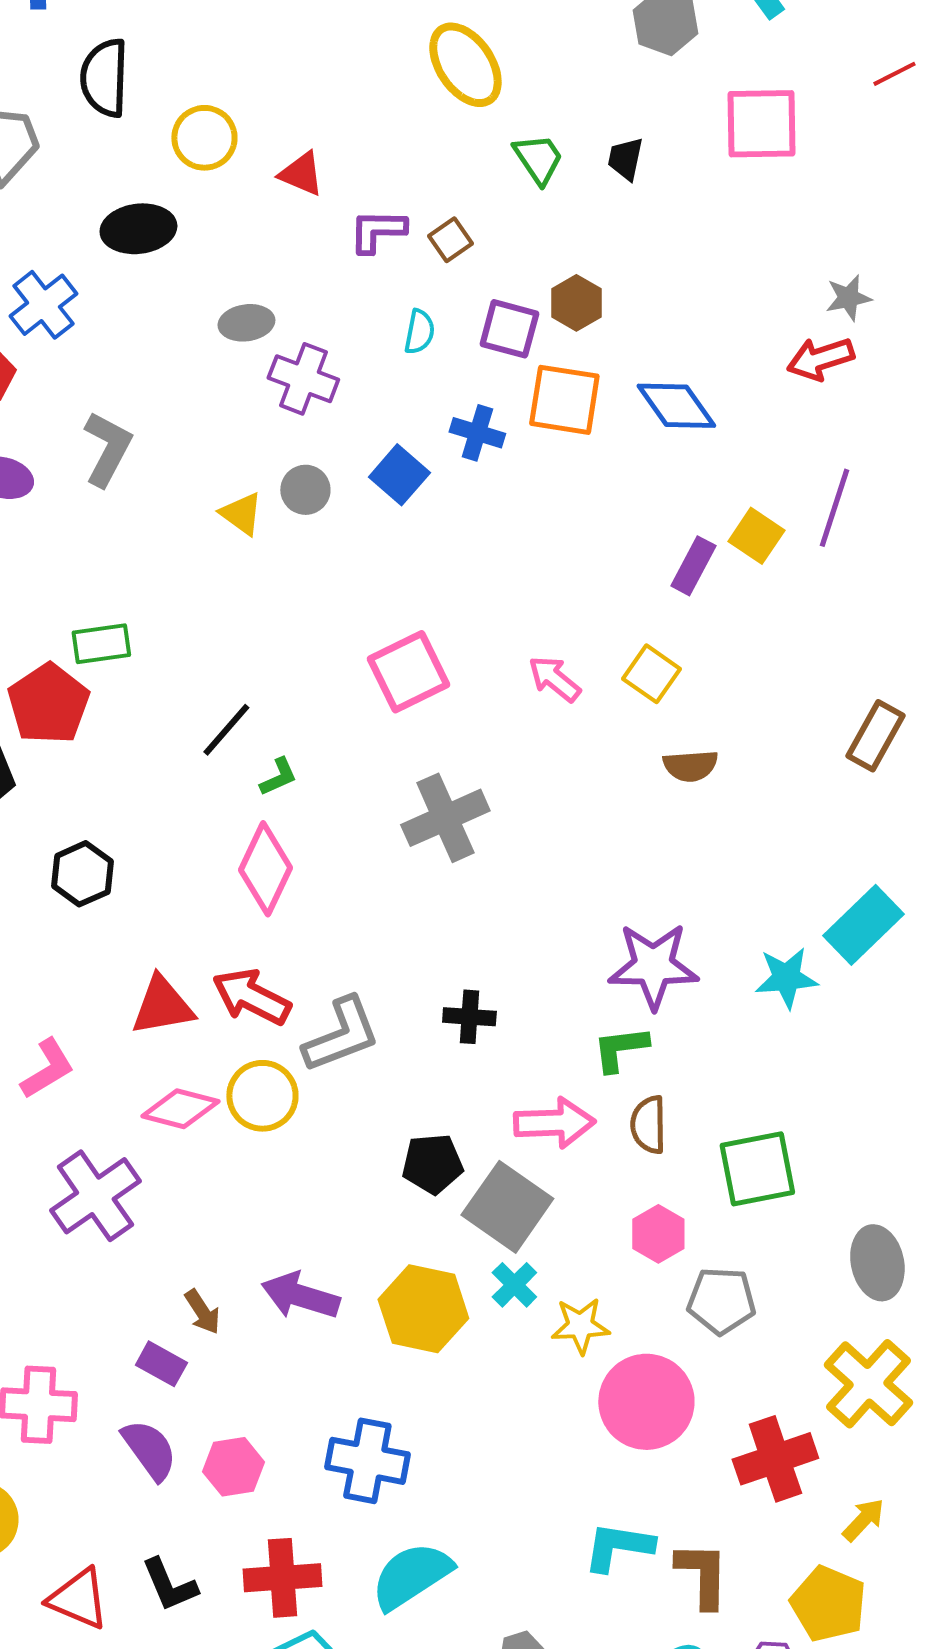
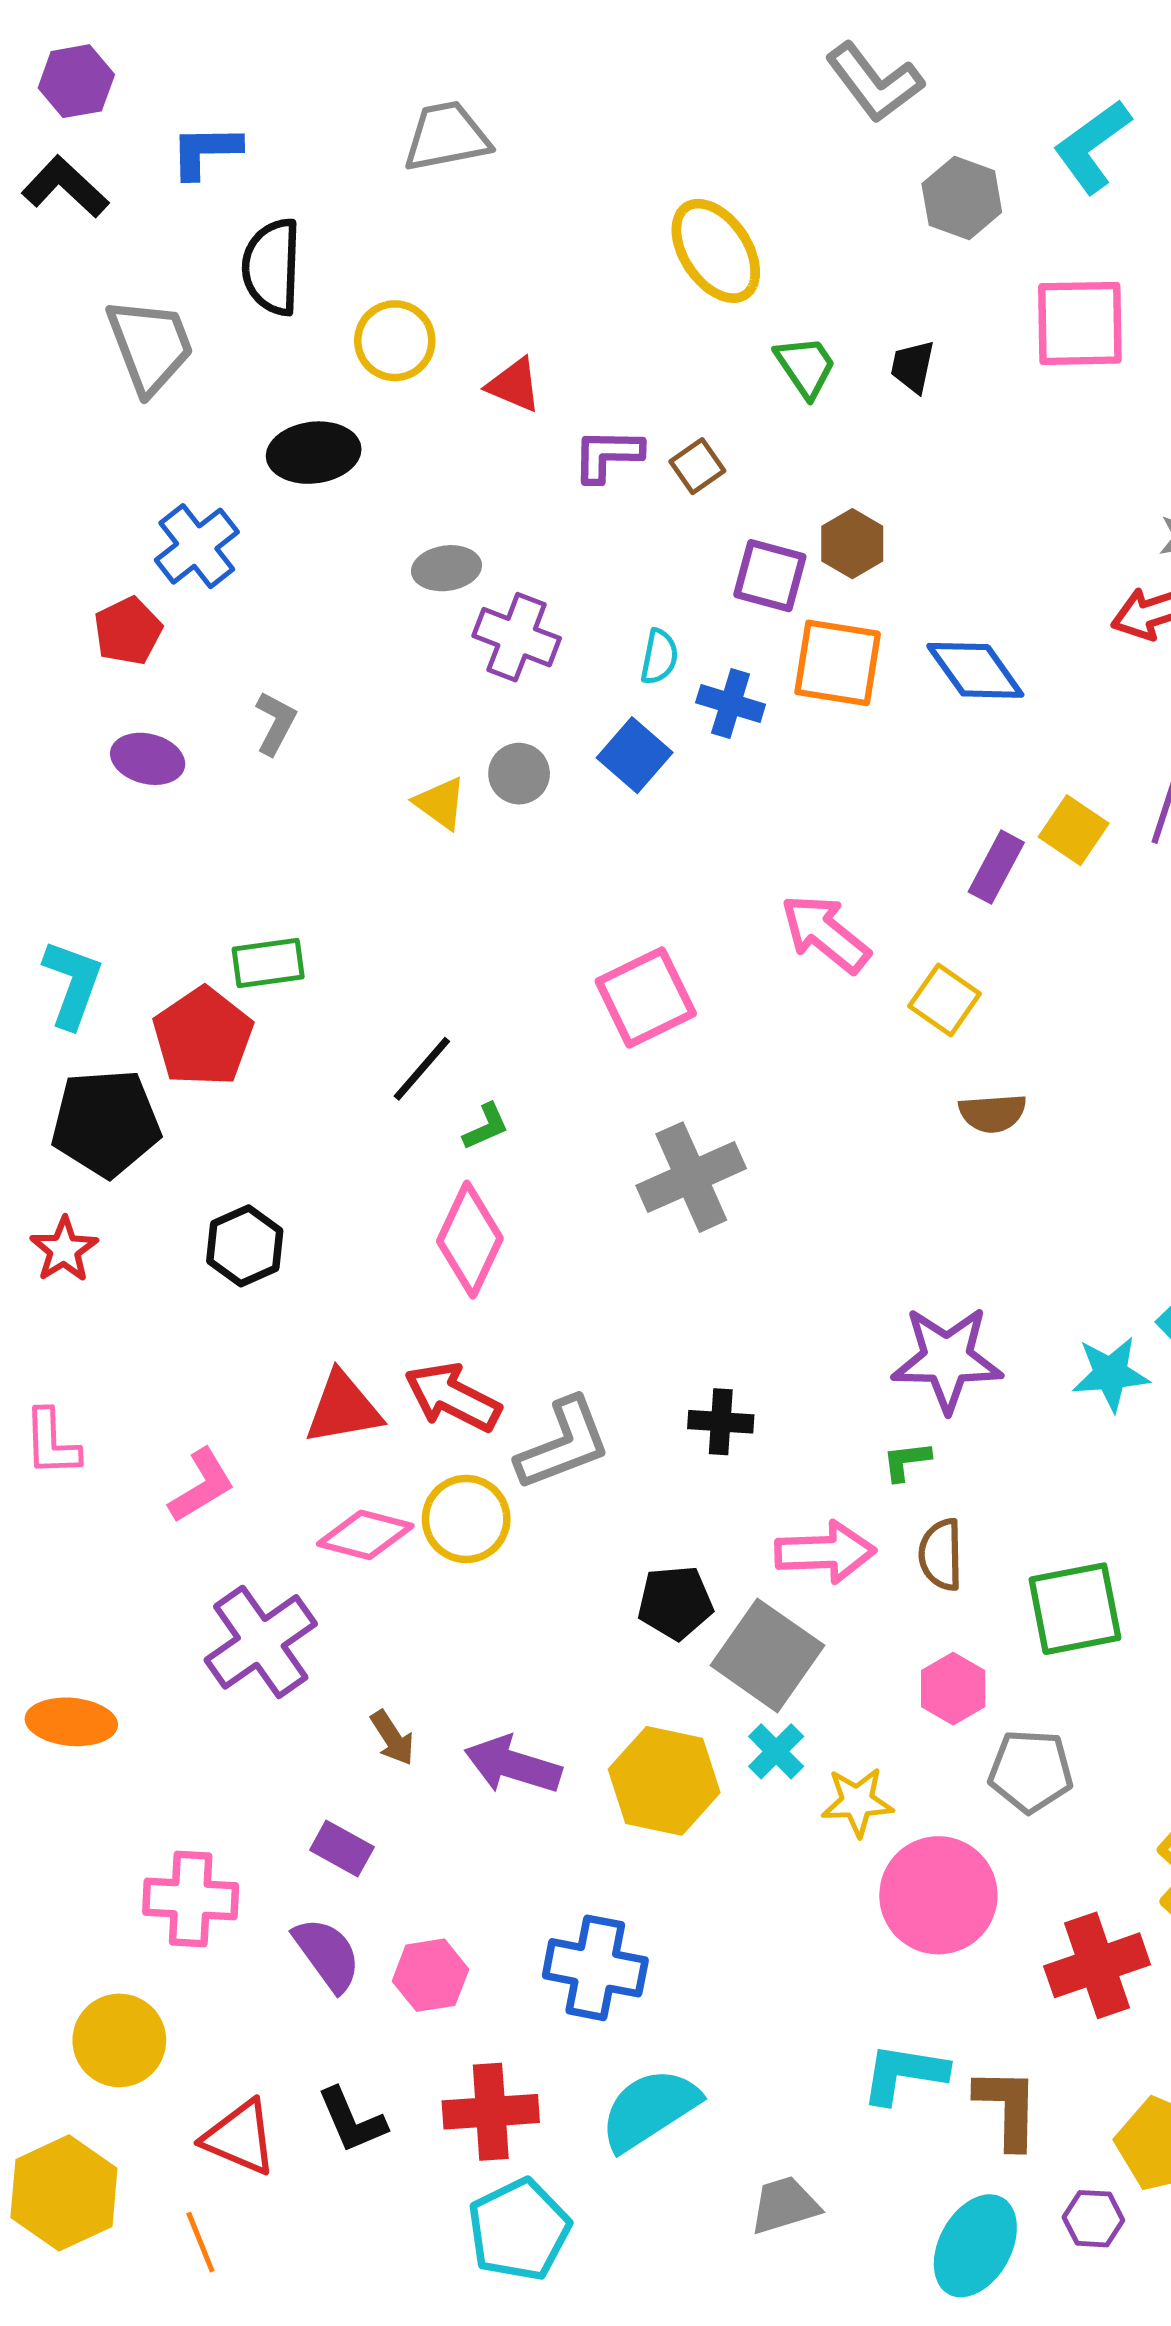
cyan semicircle: (419, 332) -> (659, 657), moved
gray L-shape: (107, 449) -> (276, 723), size x0.7
pink arrow: (554, 679) -> (825, 933), moved, size x1.4
green L-shape: (620, 1049) -> (906, 1461), size x0.7
brown arrow: (202, 1312) -> (392, 1738), moved

